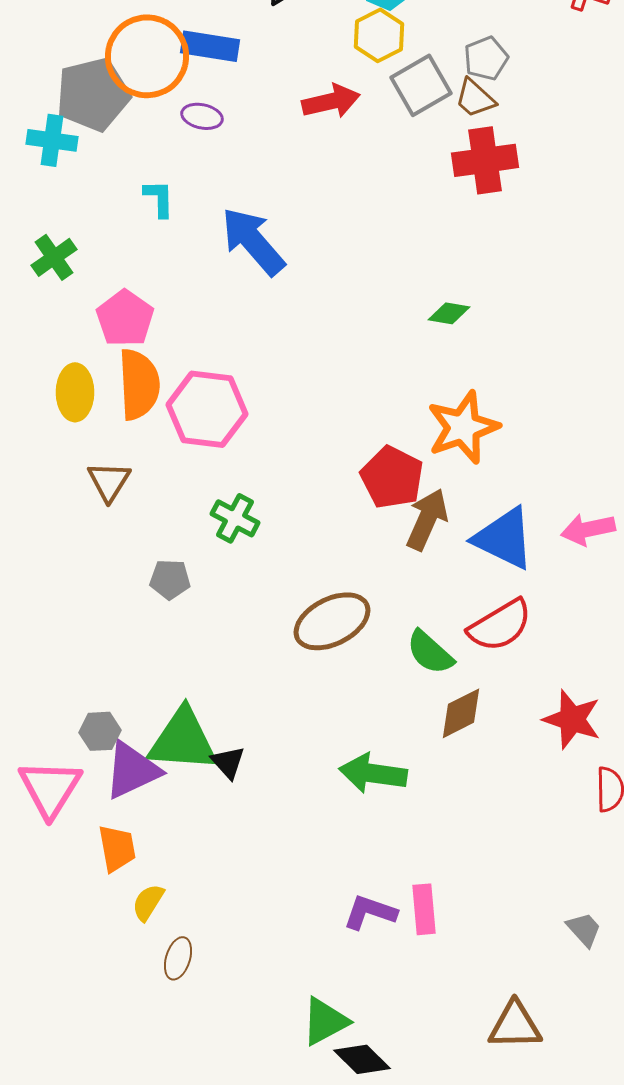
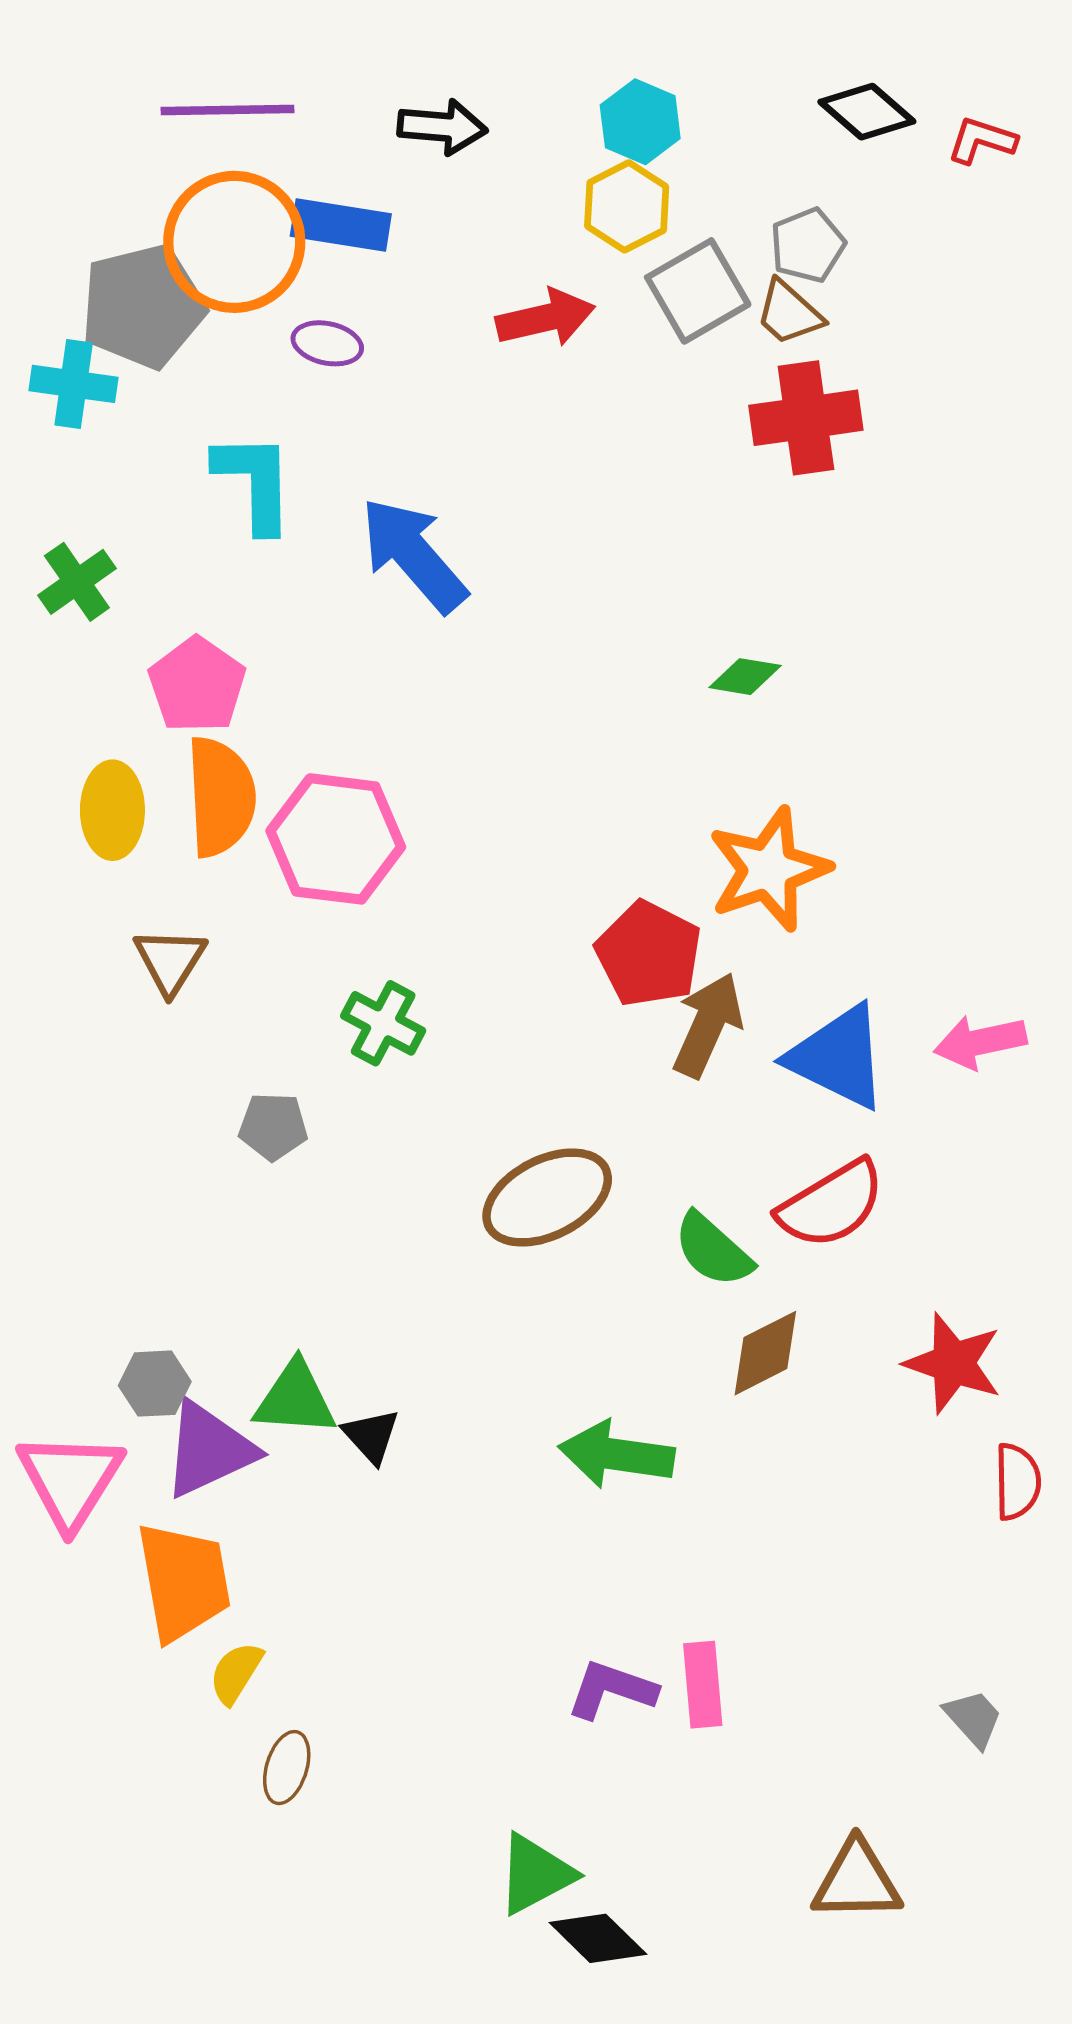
cyan L-shape: (159, 198) -> (255, 482), size x1.6
green triangle: (183, 740) -> (295, 1399), size x0.7
orange trapezoid: (117, 848) -> (184, 1581), size x1.5

